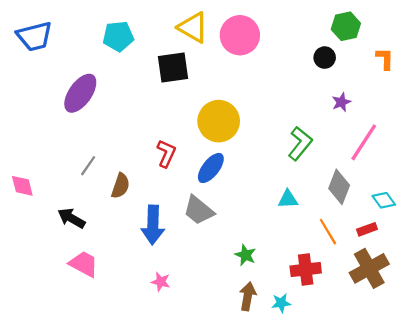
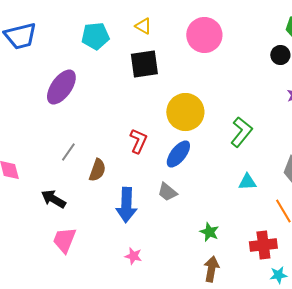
yellow triangle: (193, 27) -> (143, 26), moved, size x0.6
green L-shape: (300, 143) -> (241, 132), moved
gray trapezoid: (199, 210) -> (167, 192), size x0.7
pink trapezoid: (84, 264) -> (64, 240), turned -96
cyan star: (281, 303) -> (278, 275), moved

